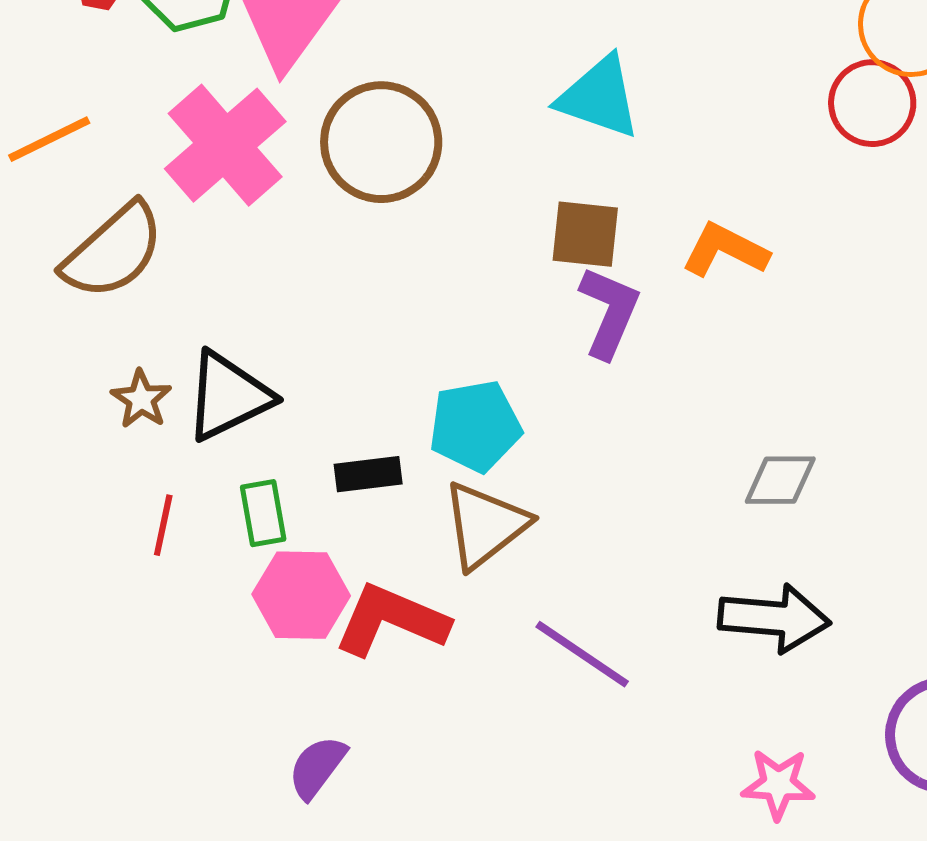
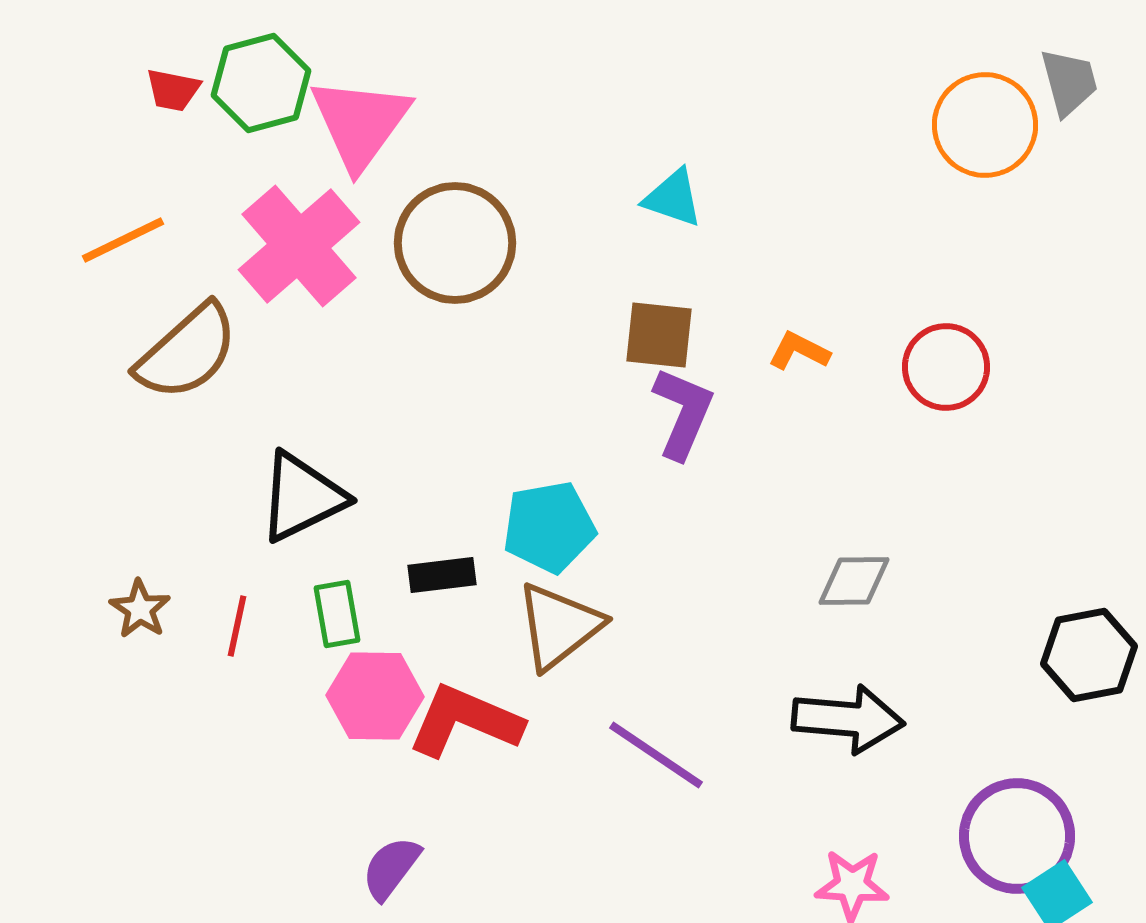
cyan triangle: (599, 97) -> (673, 198), size x0.7
red circle: (872, 103) -> (946, 367), moved
orange L-shape: (725, 250) -> (799, 351), size x0.7
brown star: (141, 399) -> (140, 609), moved

